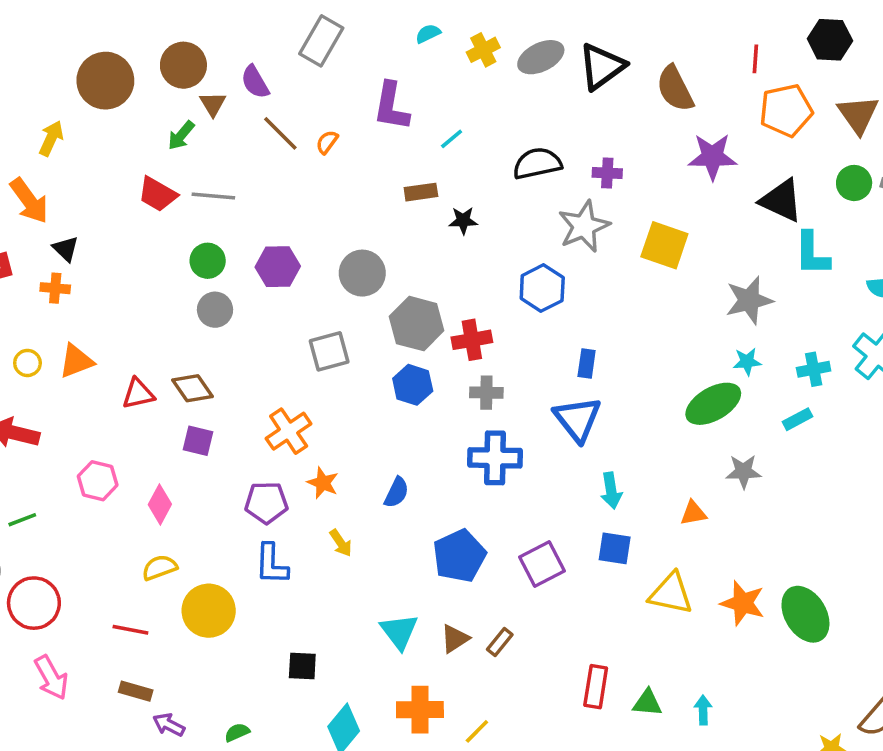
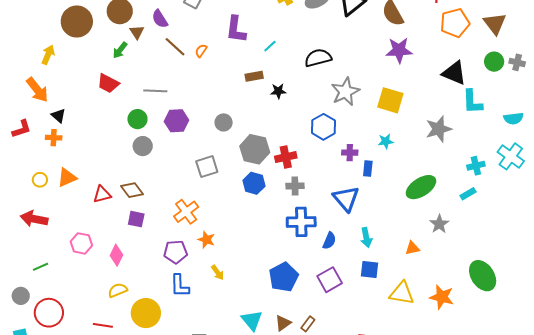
purple star: (712, 157) -> (399, 50), moved
purple cross: (607, 173) -> (350, 153), moved
gray line: (213, 196) -> (155, 91), moved
gray circle: (362, 273) -> (224, 122), size x0.7
cyan star: (747, 362) -> (386, 141), moved
blue rectangle: (587, 363) -> (368, 168), moved
gray star: (743, 471) -> (439, 224), turned -30
blue semicircle: (397, 492) -> (329, 241), moved
green ellipse: (805, 614) -> (483, 276), moved

